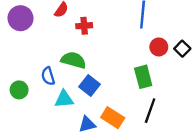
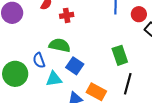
red circle: (159, 47) -> (139, 14), moved
green circle: (19, 90) -> (15, 74), size x1.6

